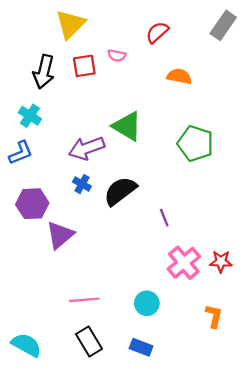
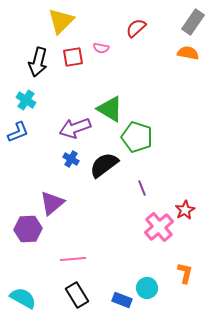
orange semicircle: (179, 76) -> (188, 53), moved
green pentagon: (195, 144) -> (137, 137), moved
purple hexagon: (32, 204) -> (28, 229), moved
red star: (221, 262) -> (185, 210), moved, turned -30
cyan circle: (147, 303) -> (147, 288), moved

